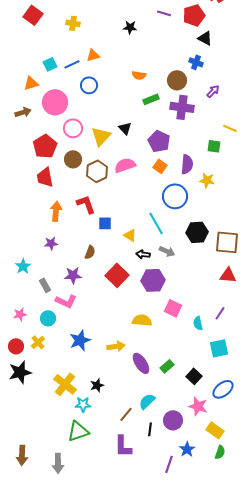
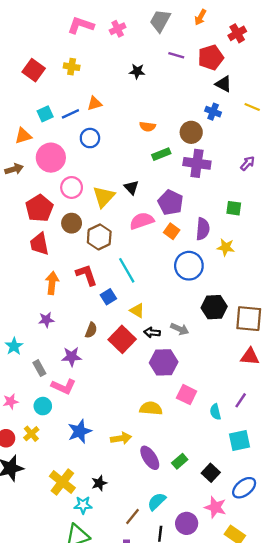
red square: (33, 15) -> (34, 70), moved
purple arrow: (213, 91) -> (248, 163), moved
yellow line: (230, 128) -> (252, 107), moved
pink semicircle: (125, 165) -> (142, 221), moved
blue square: (105, 223) -> (108, 297), turned -32
cyan line: (156, 223) -> (127, 270), moved
red square: (117, 275) -> (122, 339), moved

